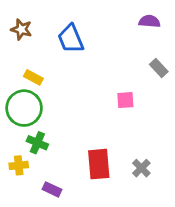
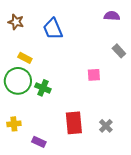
green cross: (37, 143) -> (43, 88), moved

